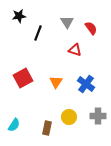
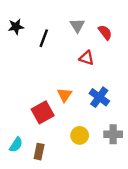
black star: (19, 16) -> (16, 27), moved
red square: (23, 78) -> (43, 112), moved
brown rectangle: (47, 128) -> (39, 152), moved

